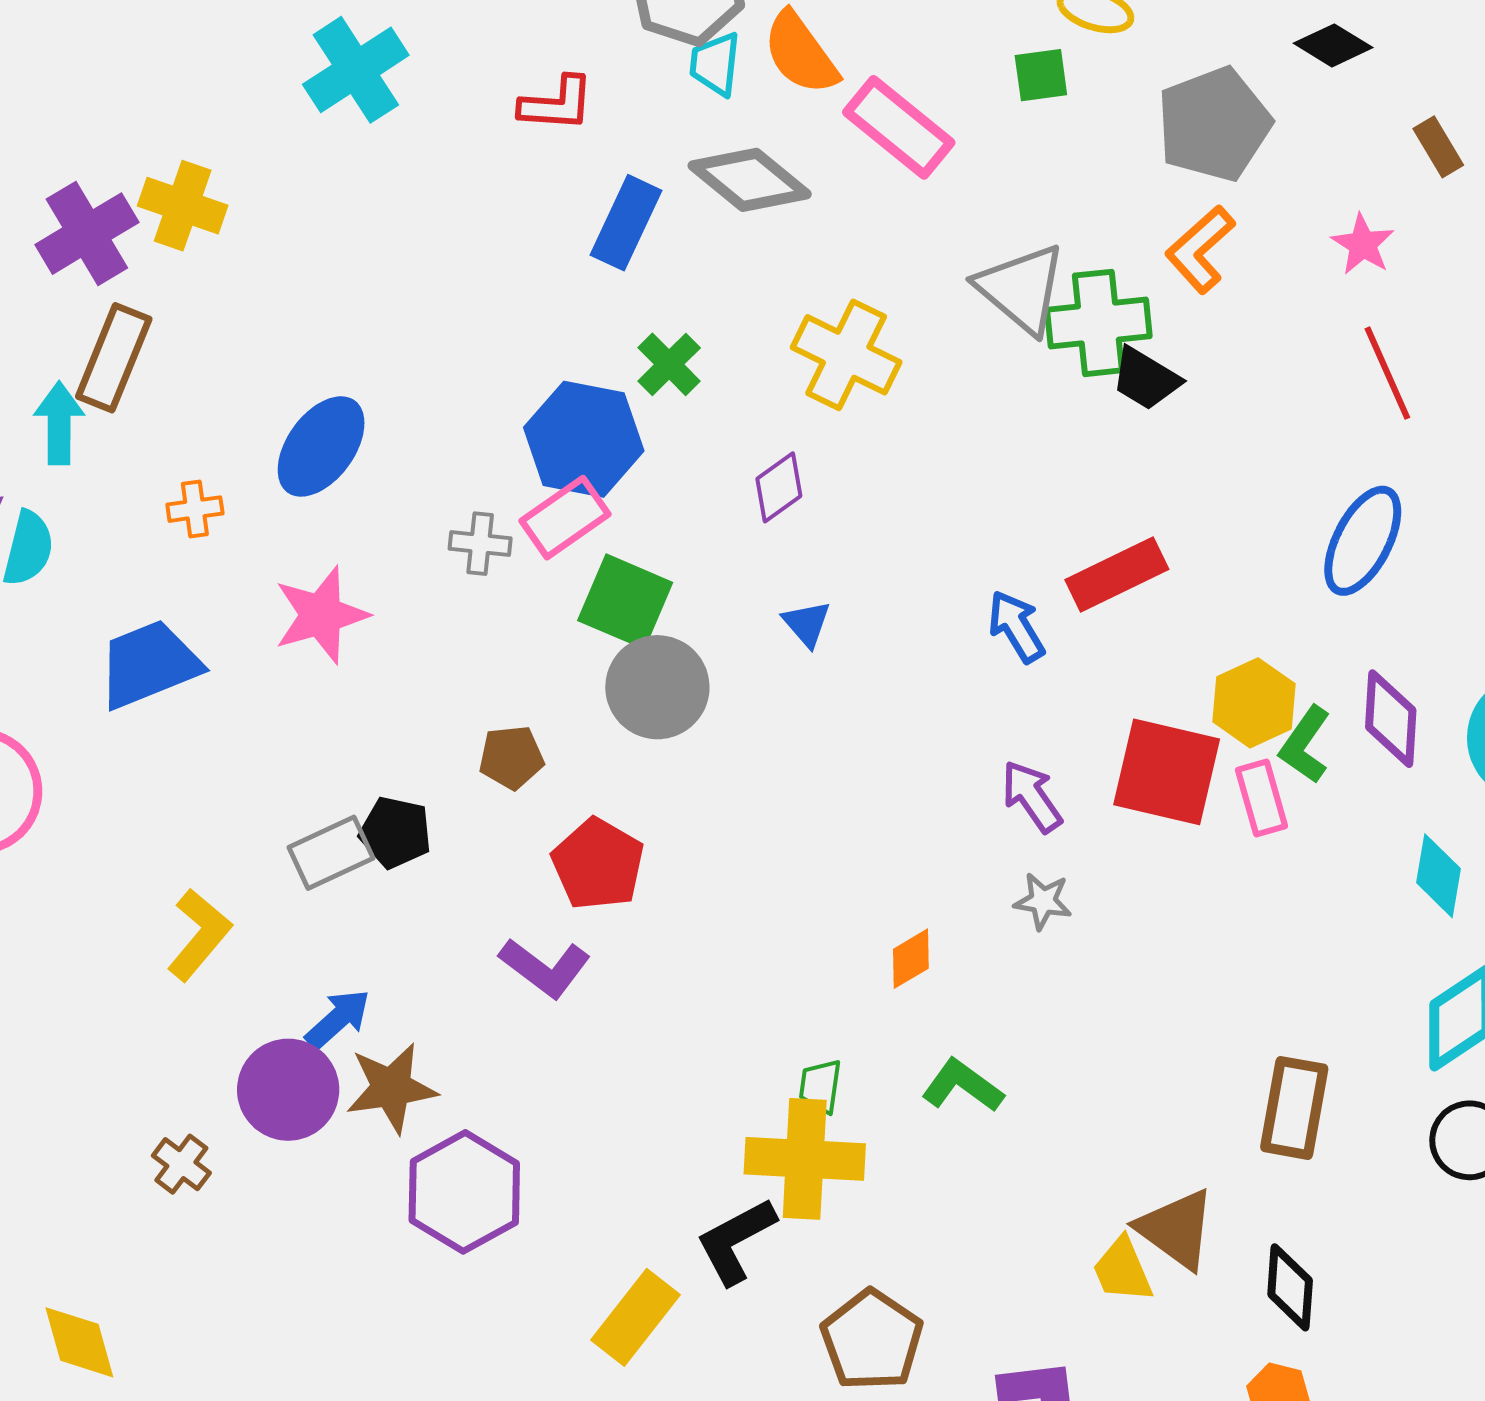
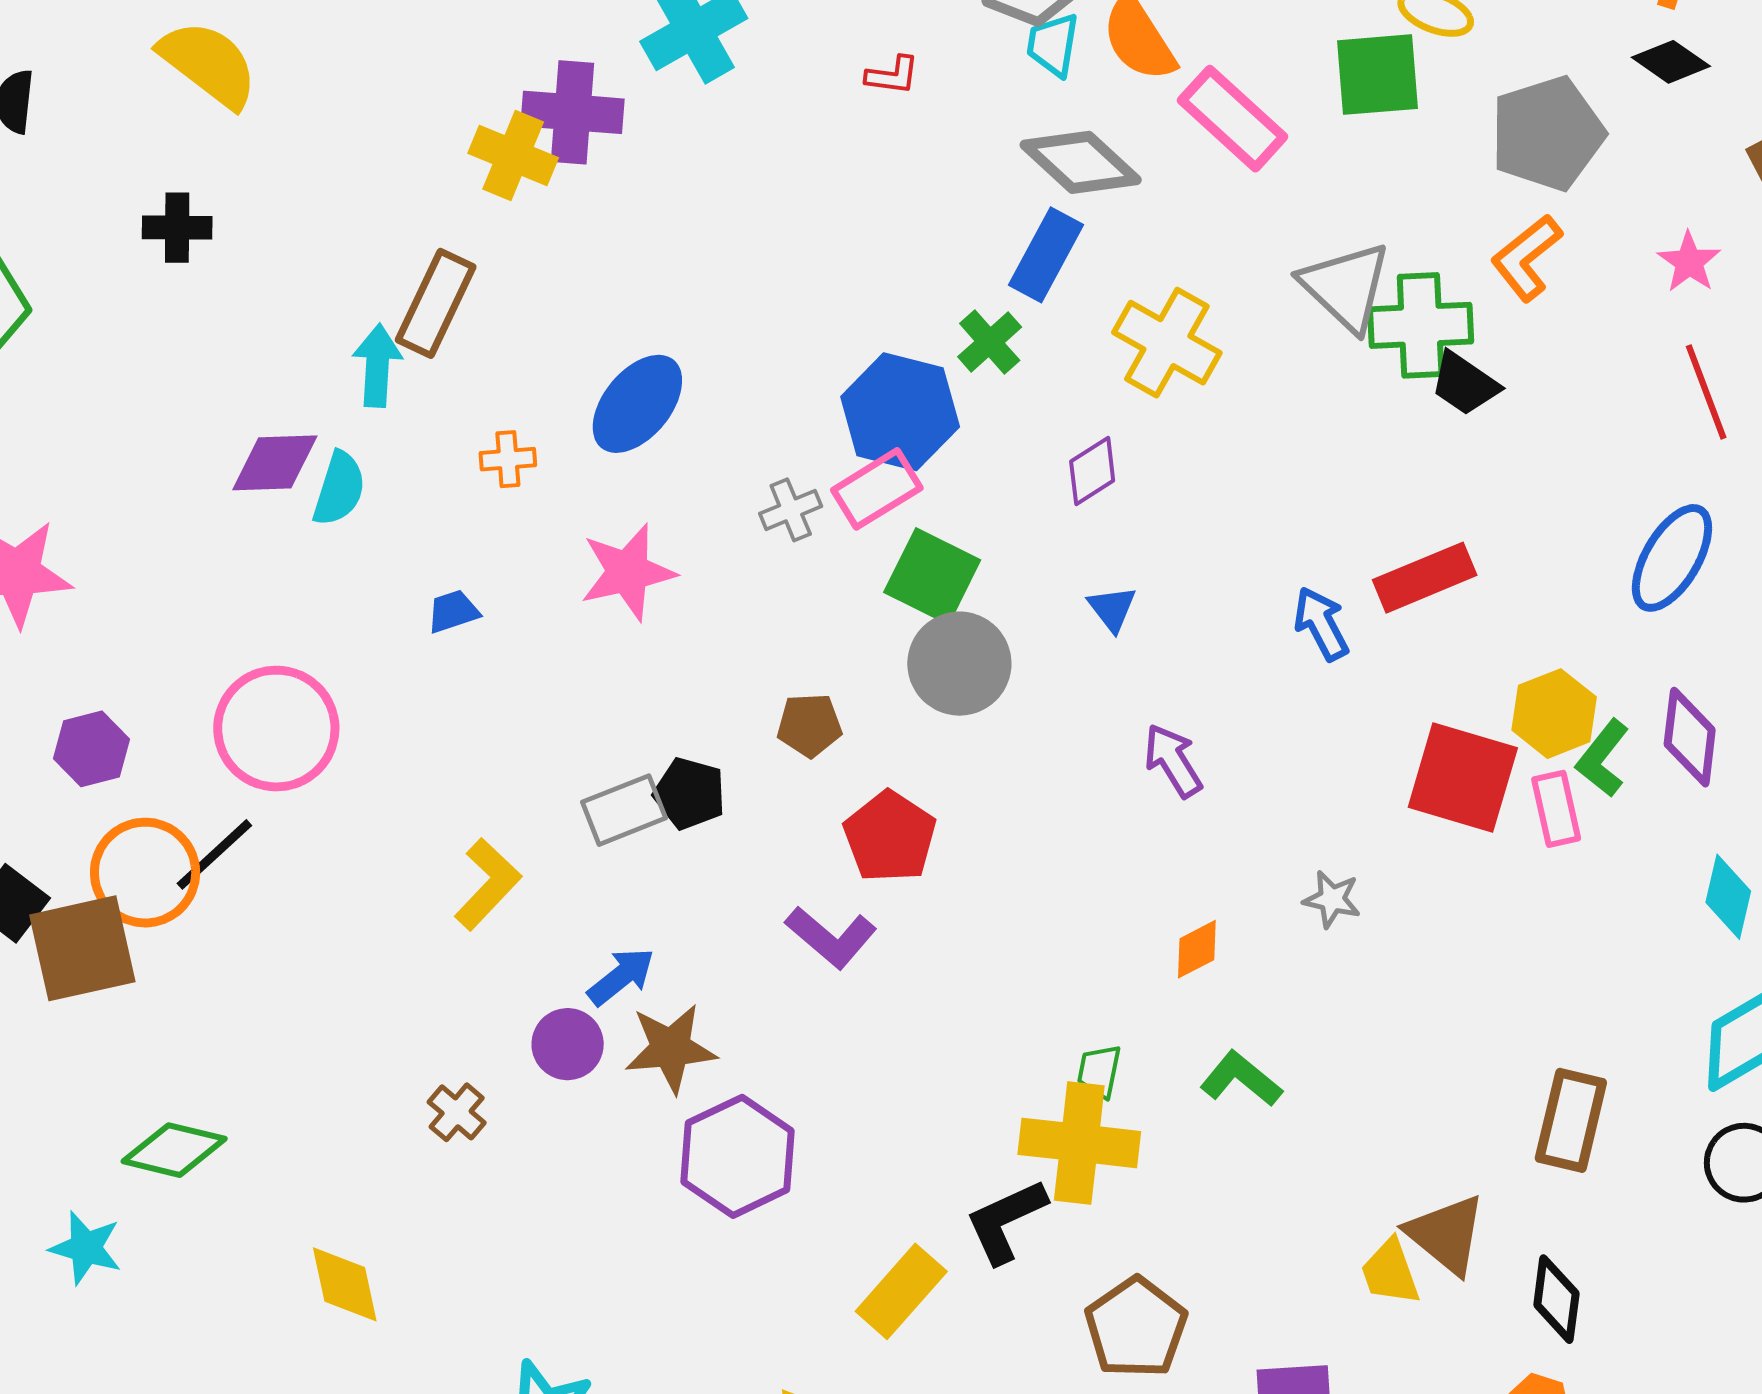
green square: (1041, 75) -> (1377, 75), size x1.6
red L-shape: (557, 104) -> (892, 75), size x0.7
blue rectangle: (626, 223) -> (1046, 255), moved
purple cross: (87, 234) -> (572, 112), moved, turned 32
gray cross: (480, 544) -> (791, 510), turned -32
blue trapezoid: (149, 664) -> (453, 611), size x0.5
purple arrow: (1032, 796) -> (1173, 761), moved
purple circle: (288, 1090) -> (568, 1044), size x0.7

